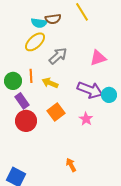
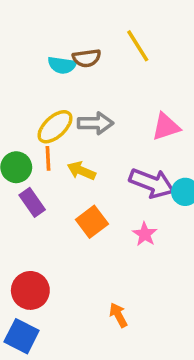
yellow ellipse: (35, 42) -> (55, 127), moved
gray arrow: (58, 56) -> (95, 123), turned 42
red circle: (26, 121) -> (30, 290), moved

